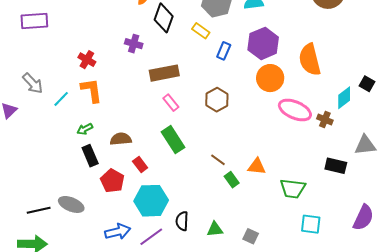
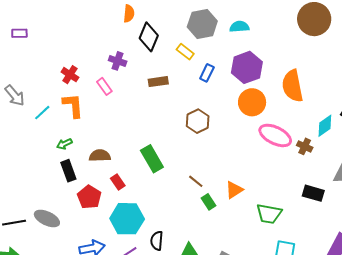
purple rectangle: (34, 21) -> (19, 33), size x0.6
brown rectangle: (164, 73) -> (158, 82), moved, size x0.7
pink rectangle: (171, 103) -> (104, 86), moved
orange triangle: (257, 167) -> (234, 190), turned -42

